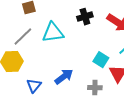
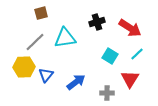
cyan square: (101, 60) -> (110, 56), moved
blue triangle: (34, 86) -> (46, 75), moved

